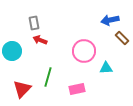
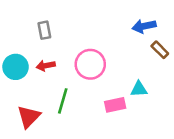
red arrow: (40, 40) -> (46, 66), moved, turned -32
pink circle: (84, 51) -> (90, 64), moved
pink rectangle: (77, 89) -> (115, 105), moved

